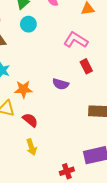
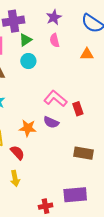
pink L-shape: (76, 40) -> (55, 99), moved
orange star: (23, 89) -> (28, 128), moved

